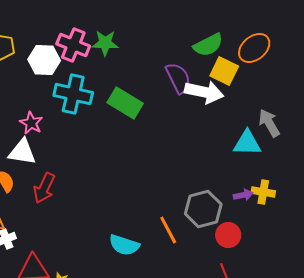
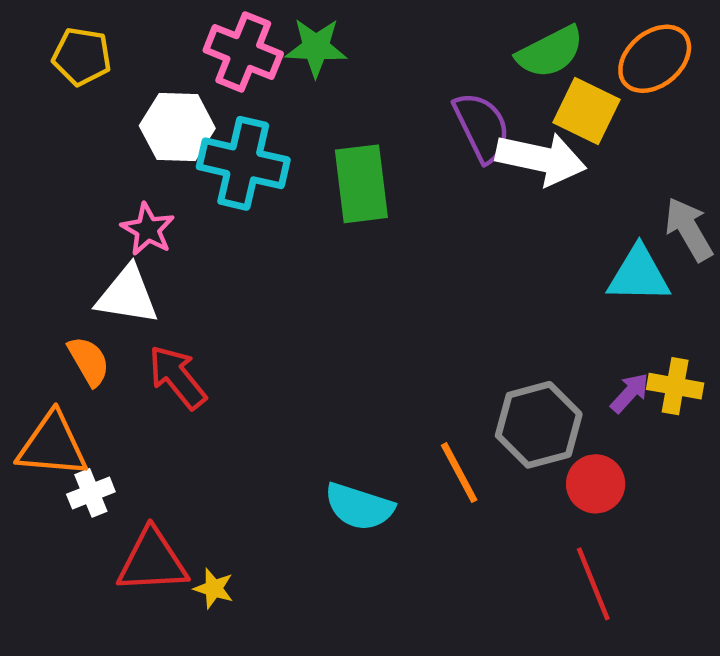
white hexagon: (44, 60) -> (177, 127), moved
green rectangle: (125, 103) -> (361, 184), turned 52
red arrow: (44, 188) -> (177, 377), turned 116
purple arrow: (243, 195) -> (630, 393), turned -36

